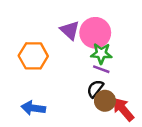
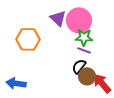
blue arrow: (33, 108) -> (16, 83), moved

